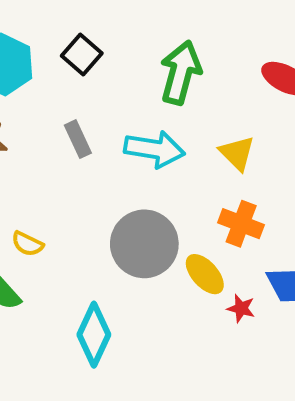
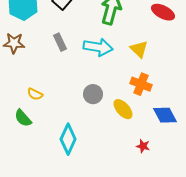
gray circle: (144, 244) -> (93, 94), size x0.6
red star: (241, 308) -> (143, 146), moved

